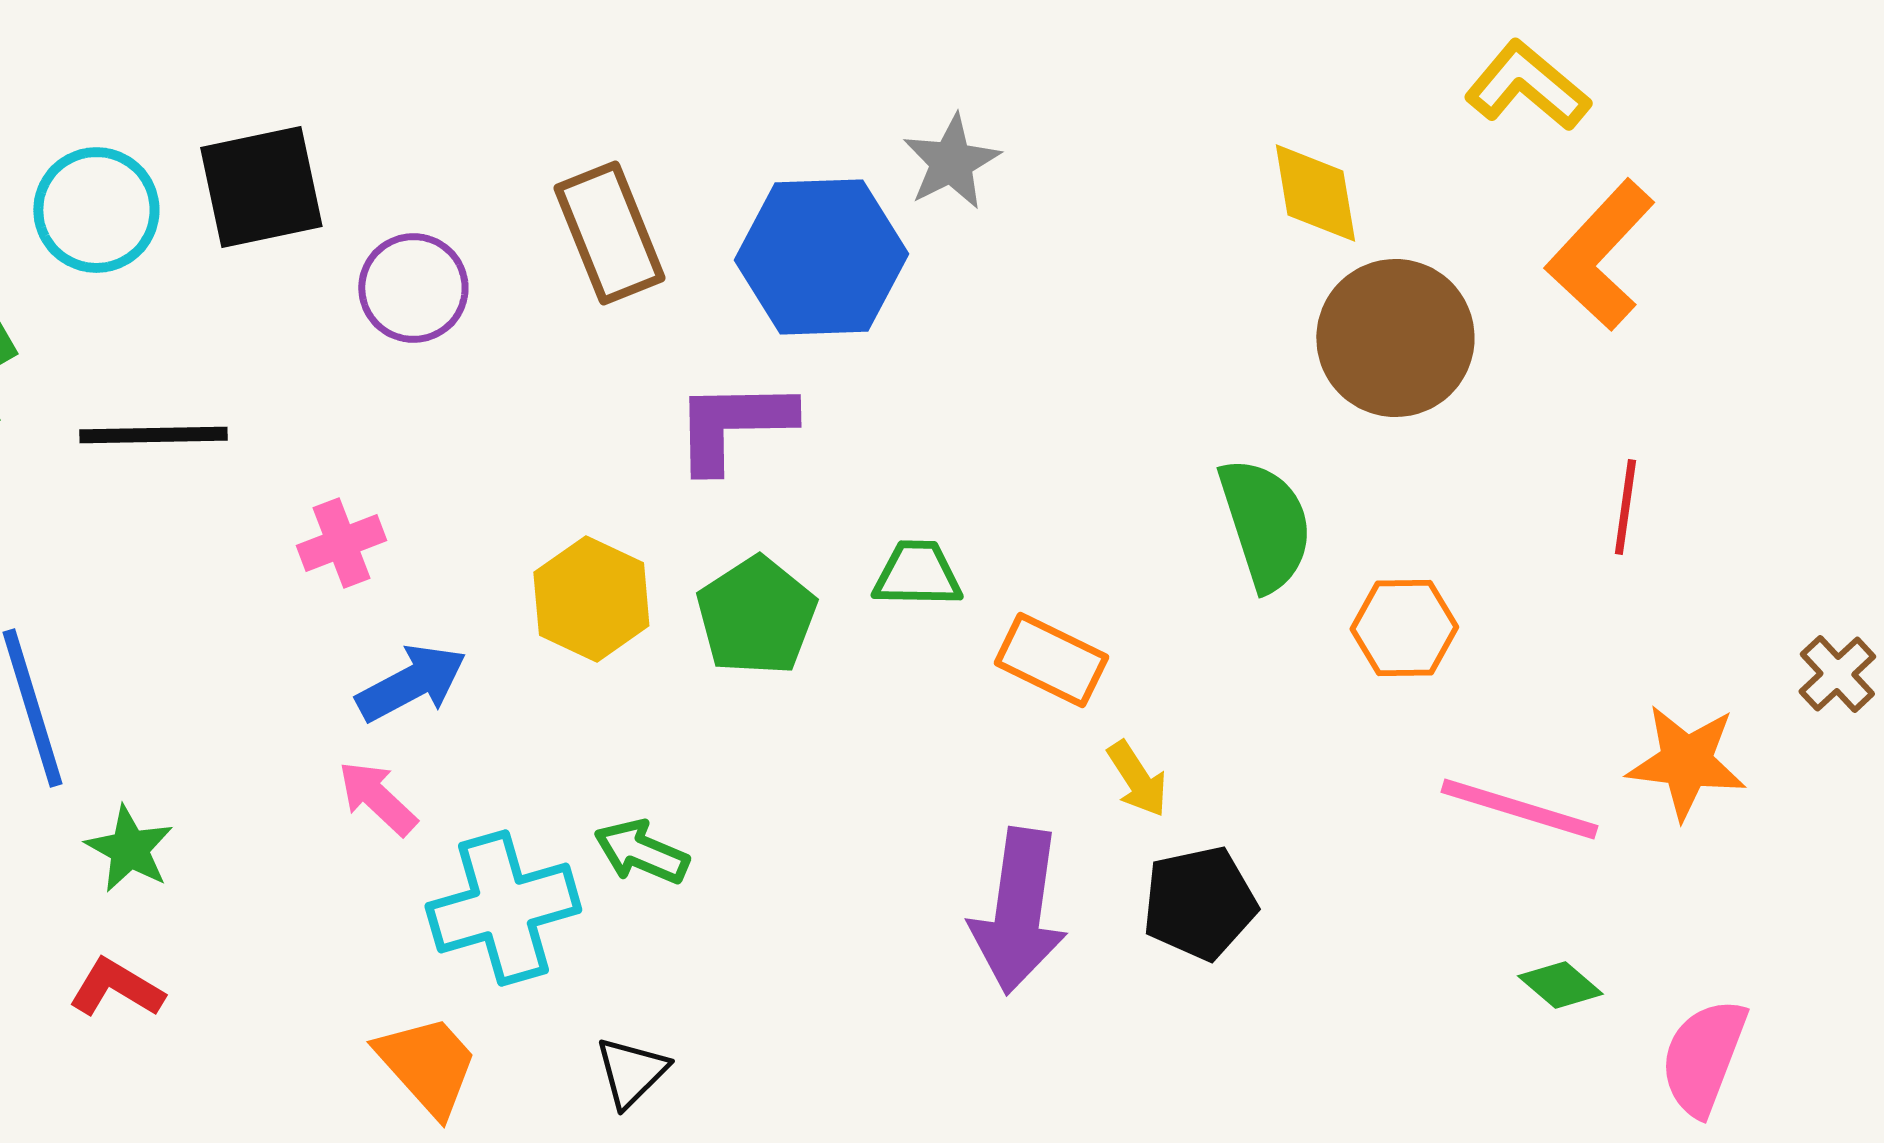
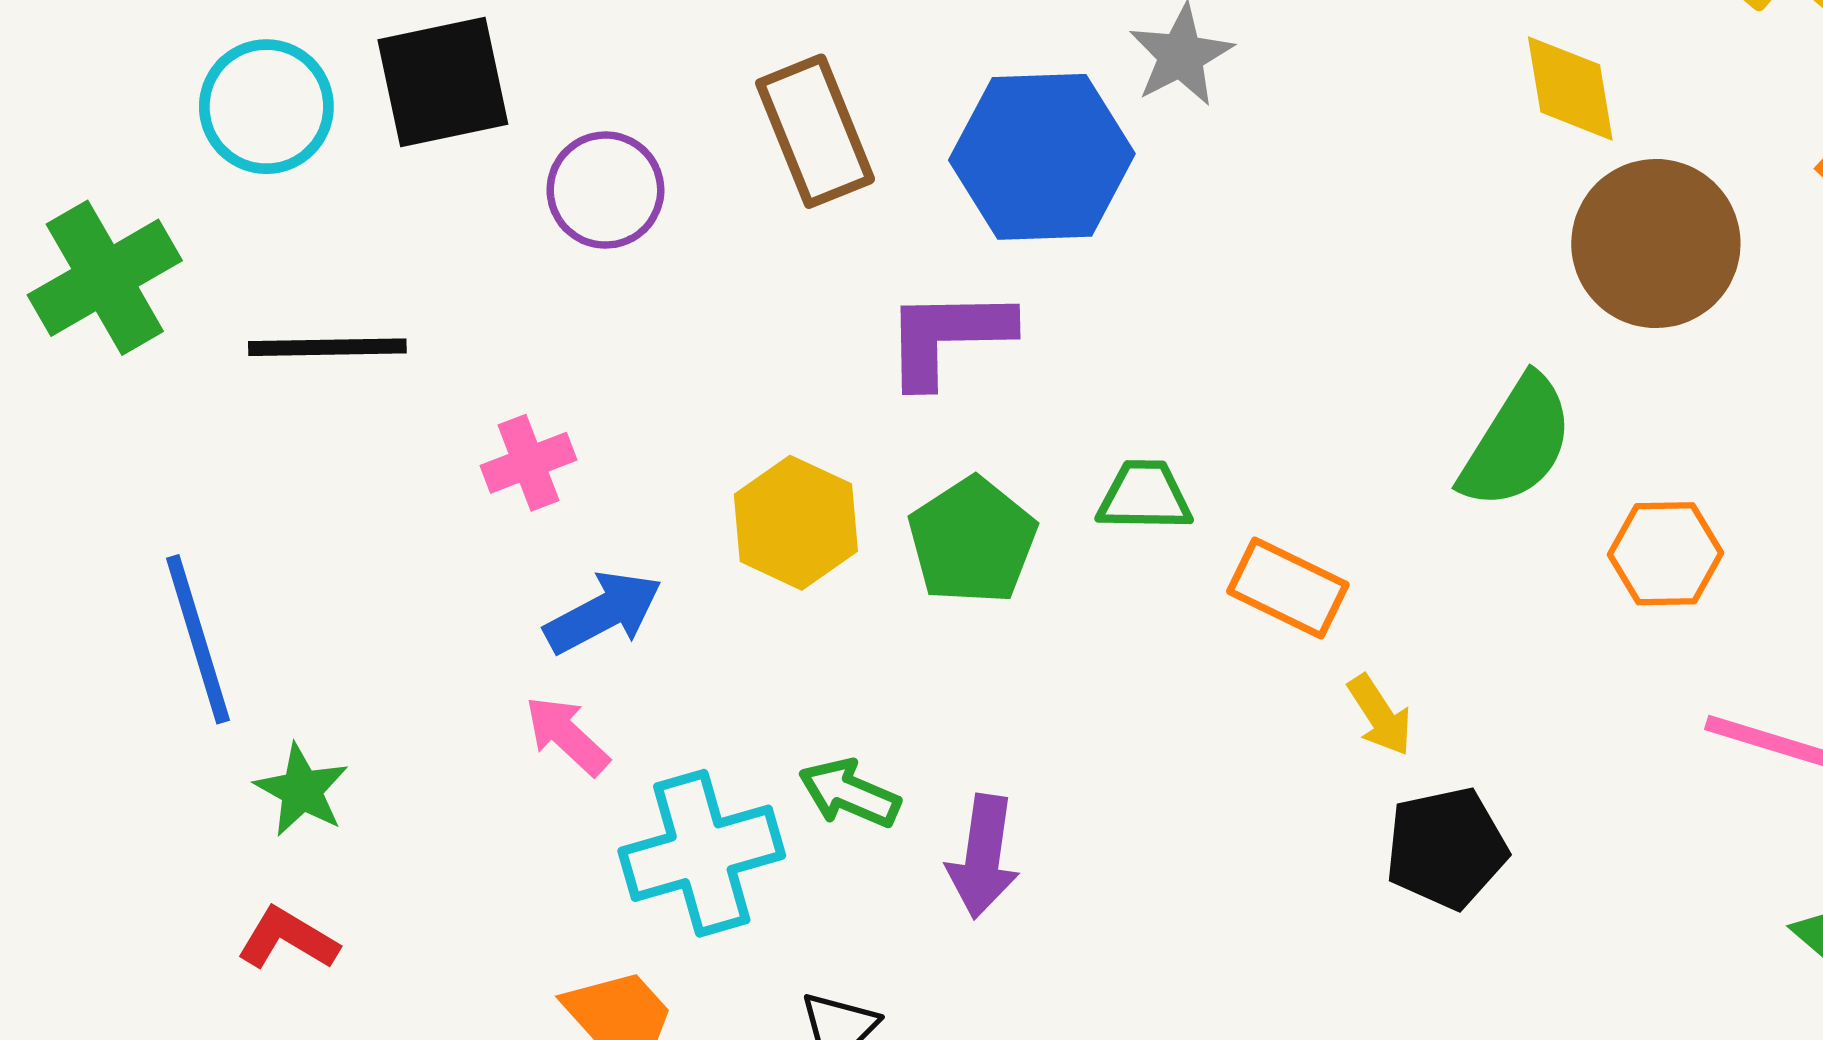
green semicircle: (1265, 524) -> (1517, 442), turned 50
purple arrow: (1018, 911) -> (983, 856), moved, size x0.7

